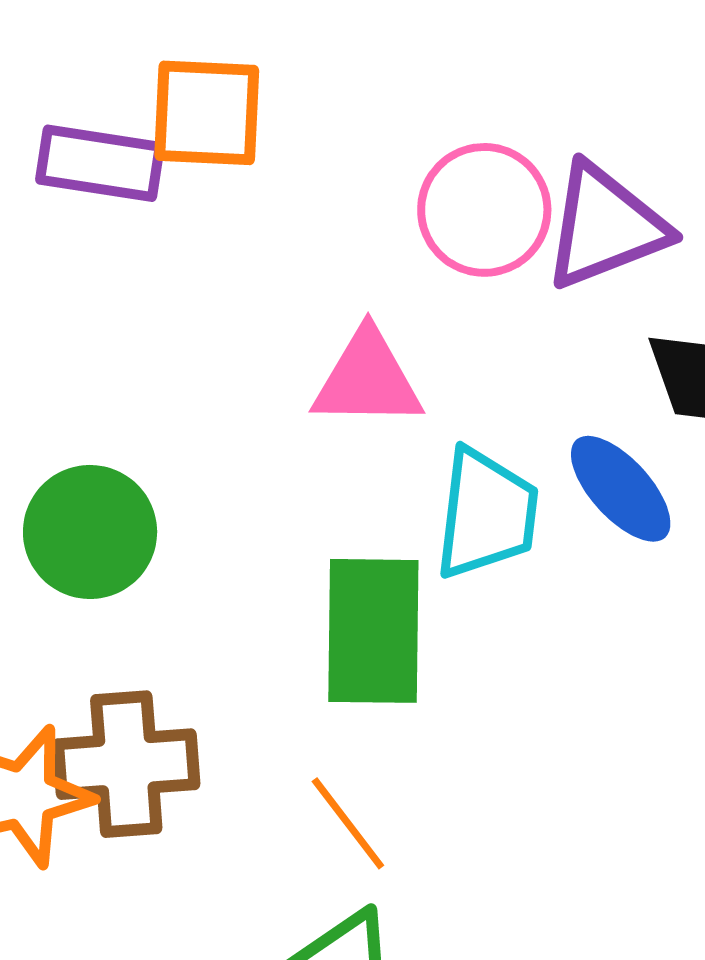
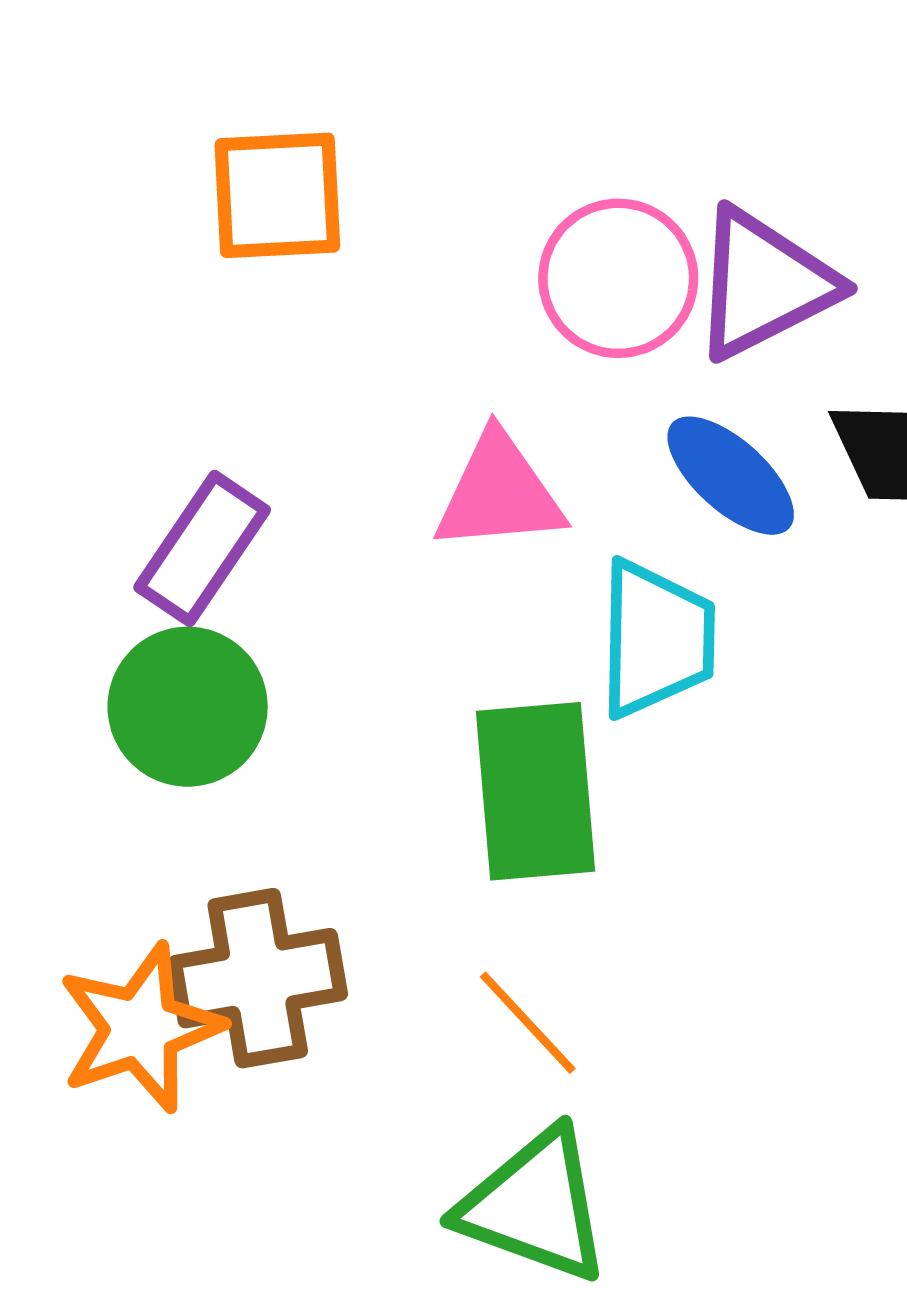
purple rectangle: (100, 163) -> (202, 549), moved, turned -59
blue ellipse: (621, 489) -> (731, 476), moved

